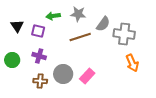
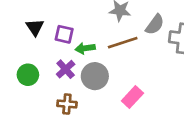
green arrow: (53, 16) -> (85, 48), moved
purple cross: (39, 56) -> (66, 69), turned 32
gray circle: (63, 74) -> (95, 76), moved

